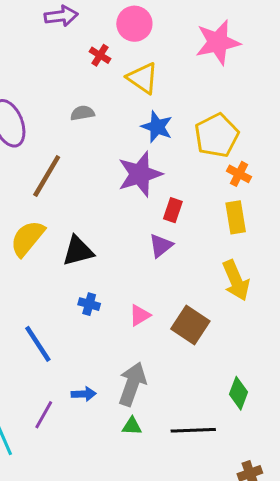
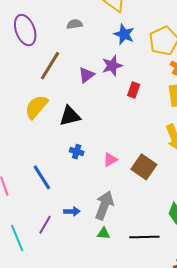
purple star: (140, 174) -> (112, 66), size x0.7
purple triangle: (161, 246) -> (86, 75), moved

